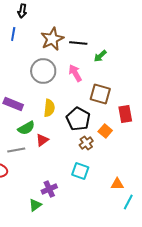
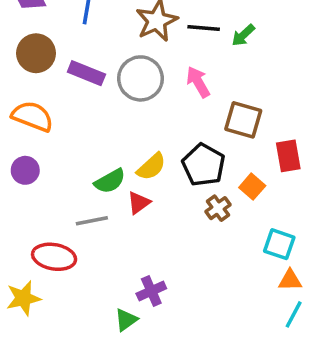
green arrow: (100, 56) -> (243, 35), moved
purple rectangle: (13, 104) -> (86, 73), moved
yellow semicircle: (49, 108) -> (151, 167), moved, turned 42
cyan square: (80, 171) -> (279, 244), moved
orange triangle: (117, 184) -> (290, 280), moved

